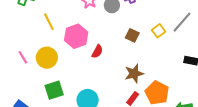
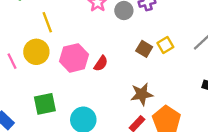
yellow square: (159, 31) -> (165, 45), moved
pink hexagon: (76, 36) -> (74, 58), moved
yellow circle: (47, 58) -> (36, 52), moved

